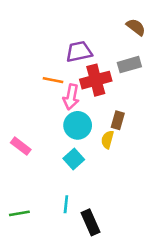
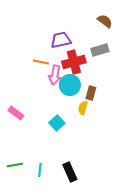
cyan circle: (78, 125) -> (70, 85), moved
cyan line: (66, 204) -> (40, 170), moved

